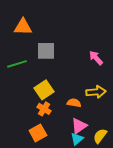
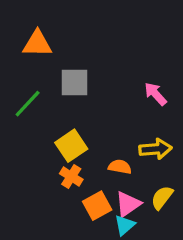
green line: (17, 64) -> (28, 104), turned -30
orange square: (38, 133) -> (97, 206), moved
yellow semicircle: (100, 136) -> (162, 198), moved

